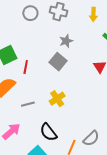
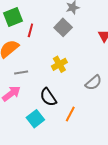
gray line: (28, 104) -> (21, 73), moved
gray semicircle: (91, 138) -> (93, 83), moved

